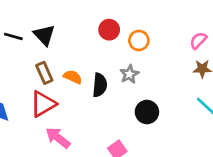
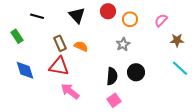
black triangle: (44, 35) -> (77, 15), moved
pink semicircle: (198, 40) -> (161, 20), moved
black semicircle: (100, 85) -> (112, 76), moved
red triangle: (43, 104) -> (59, 66), turned 40

